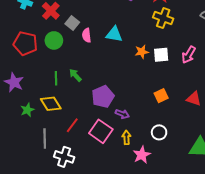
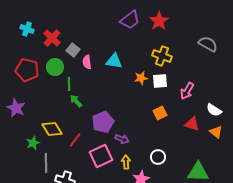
yellow cross: (163, 18) -> (162, 56), moved
pink arrow: (189, 55) -> (187, 91), moved
green line: (56, 78) -> (69, 84), moved
orange square: (161, 96) -> (160, 113), moved
green star: (27, 110) -> (33, 143), moved
red line: (72, 125) -> (75, 140), moved
pink square: (101, 131) -> (101, 156), turned 30

